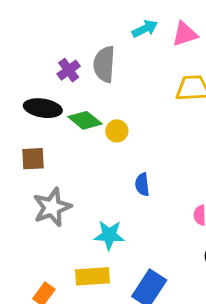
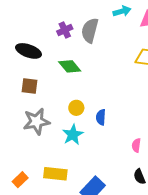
black ellipse: (43, 108) -> (29, 51), moved
yellow circle: (117, 131) -> (76, 108), moved
cyan star: (109, 235) -> (73, 135), moved, turned 30

